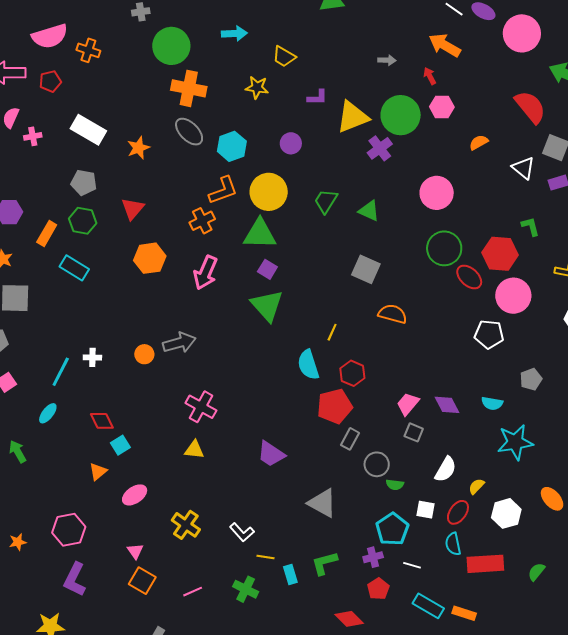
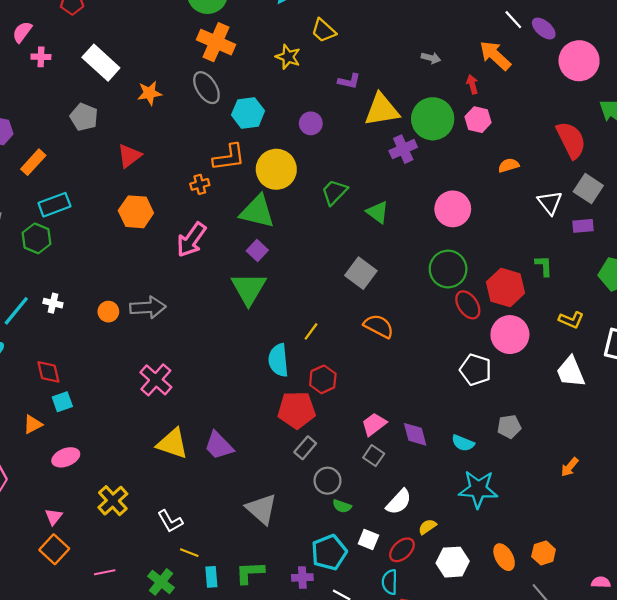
green hexagon: (83, 221) -> (37, 238), moved
orange cross: (202, 221) -> (200, 184), size x0.7
cyan rectangle: (74, 268) -> (54, 205), turned -64
yellow triangle: (194, 450) -> (172, 443), moved, size x1.5

